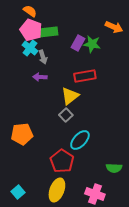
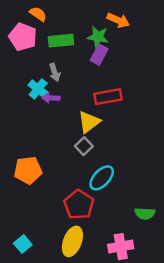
orange arrow: (114, 27) -> (118, 20), moved
pink pentagon: (31, 30) -> (23, 37), moved
green star: (92, 44) -> (98, 37), moved
cyan cross: (30, 48) -> (38, 89), moved
pink cross: (95, 194) -> (121, 247), turned -30

